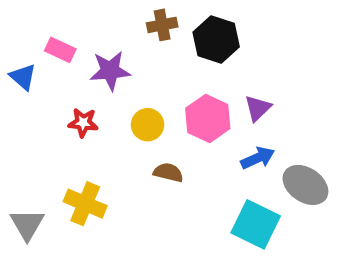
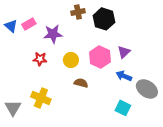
pink rectangle: (60, 50) -> (29, 24), turned -56
blue triangle: (23, 77) -> (11, 26), moved
blue arrow: (258, 158) -> (124, 76), turned -133
cyan square: (256, 224) -> (123, 108), size x0.7

